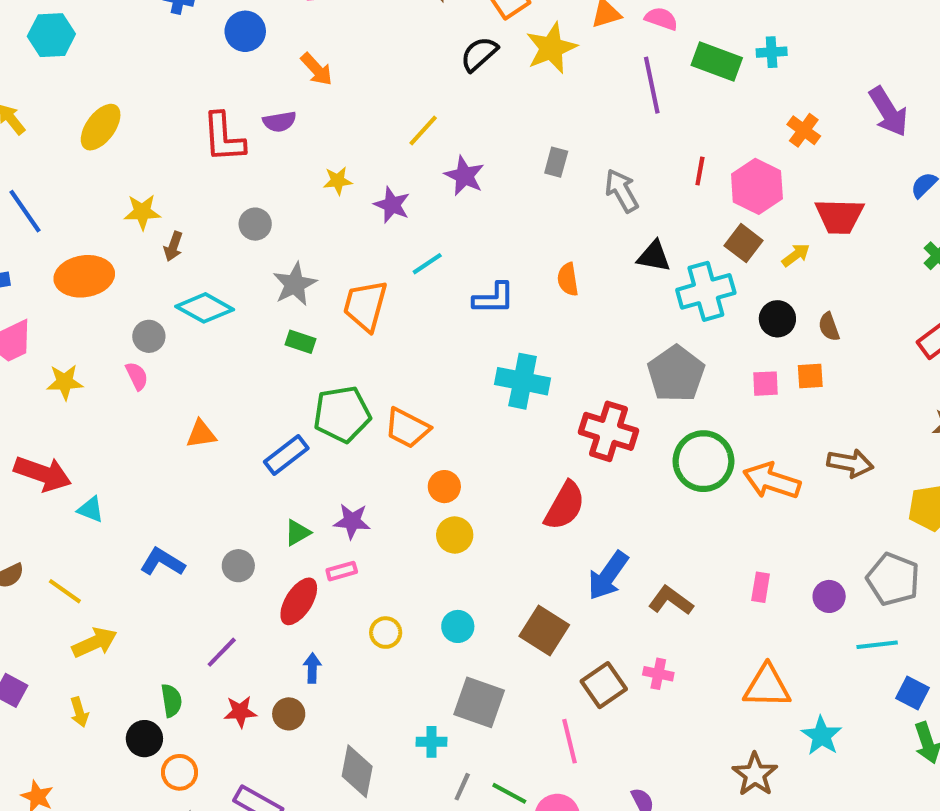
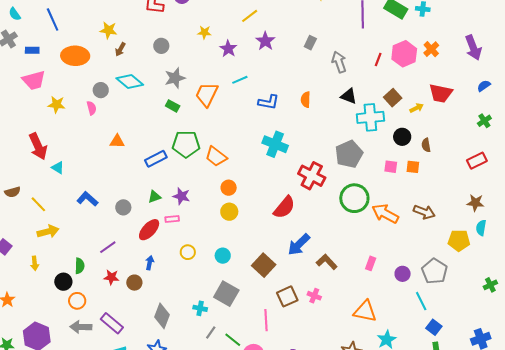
pink hexagon: (757, 186) -> (404, 54), moved
red arrow: (43, 474) -> (38, 146), turned 36
cyan line: (877, 645) -> (421, 301), turned 60

